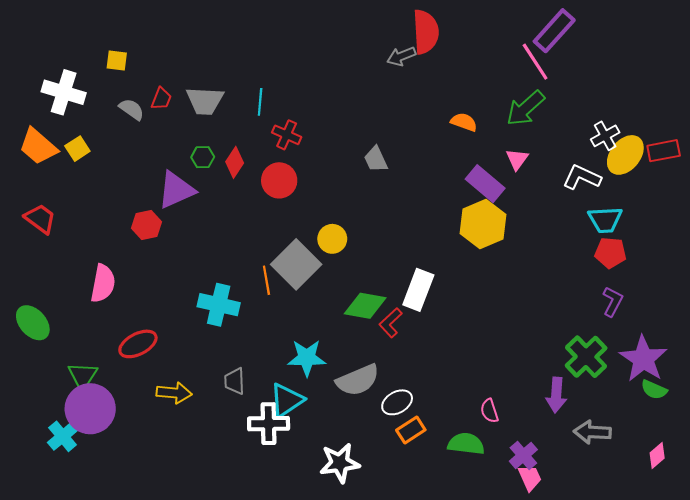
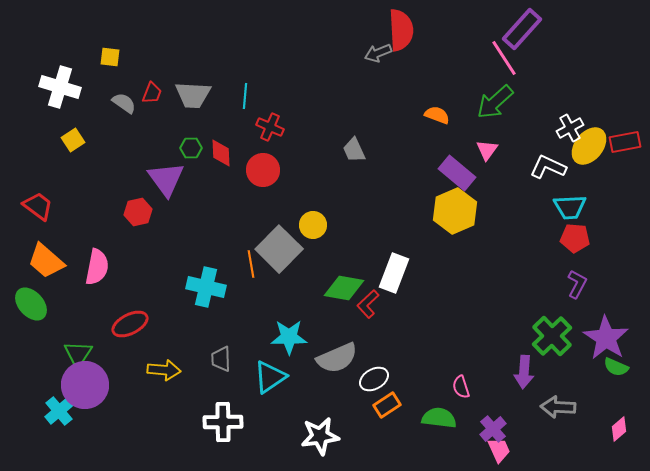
orange trapezoid: (38, 146) -> (46, 261), moved
red diamond: (235, 162) -> (221, 153), turned -36
purple triangle: (176, 190) -> (166, 179), turned -42
white cross: (269, 424) -> (223, 422), moved

